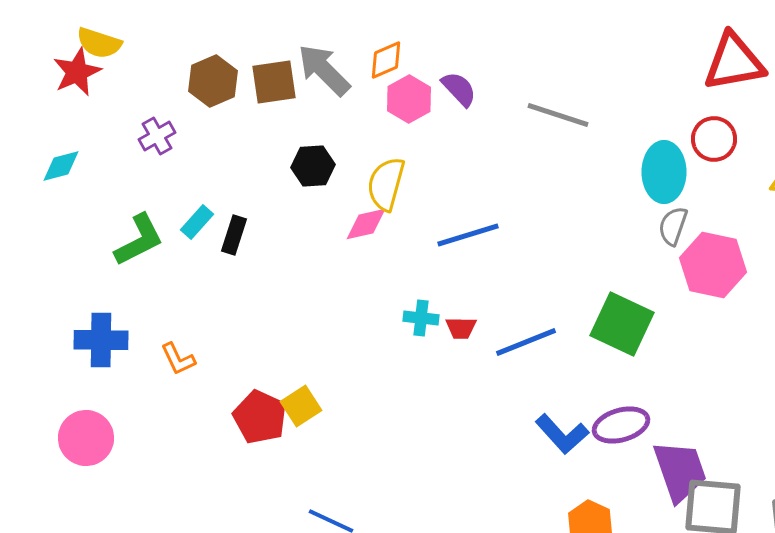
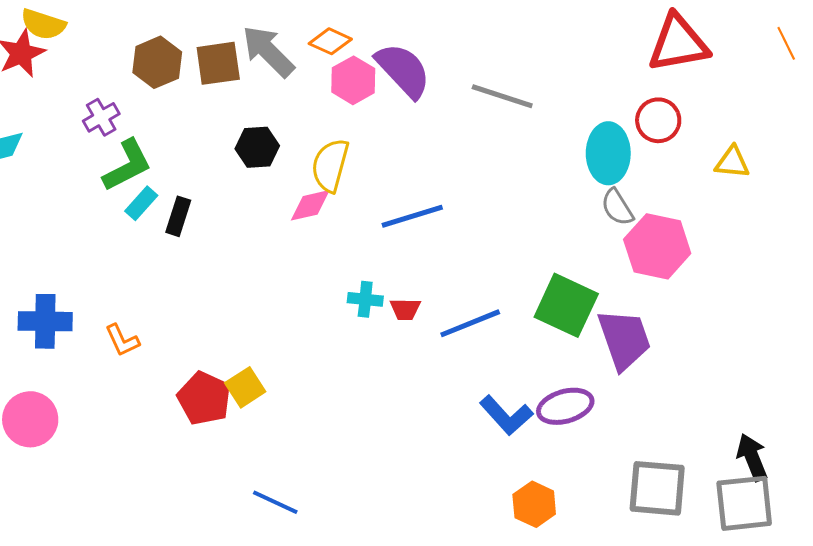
orange diamond: (386, 60) -> (330, 41), turned 48
purple semicircle: (459, 89) -> (403, 70), size x1.6
gray semicircle: (673, 226) -> (617, 207), turned -51
green L-shape: (139, 240) -> (127, 165), moved
purple trapezoid: (680, 471) -> (624, 339), moved

